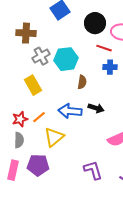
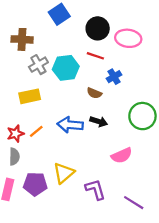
red line: (104, 48) -> (95, 56), moved
blue cross: (110, 67) -> (114, 77), turned -32
brown semicircle: (82, 82) -> (94, 93), moved, turned 104
yellow rectangle: (33, 85) -> (30, 96), turned -72
yellow triangle: (54, 137) -> (64, 173), moved

